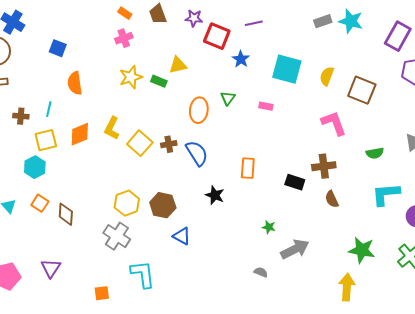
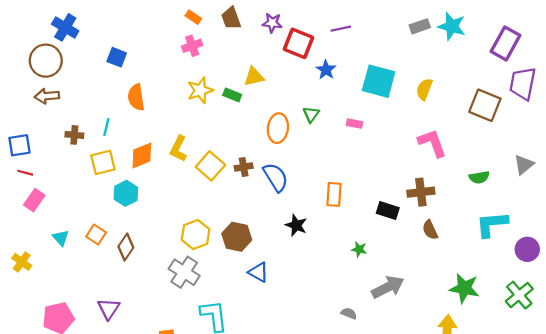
brown square: (362, 90) -> (485, 105), moved
cyan hexagon: (35, 167) -> (126, 193), moved
brown diamond: (66, 214) -> (126, 247), turned 30
green star: (269, 227) -> (359, 249), moved

